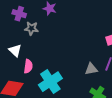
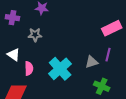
gray star: (31, 28) -> (35, 35), moved
cyan cross: (50, 82) -> (60, 69), moved

